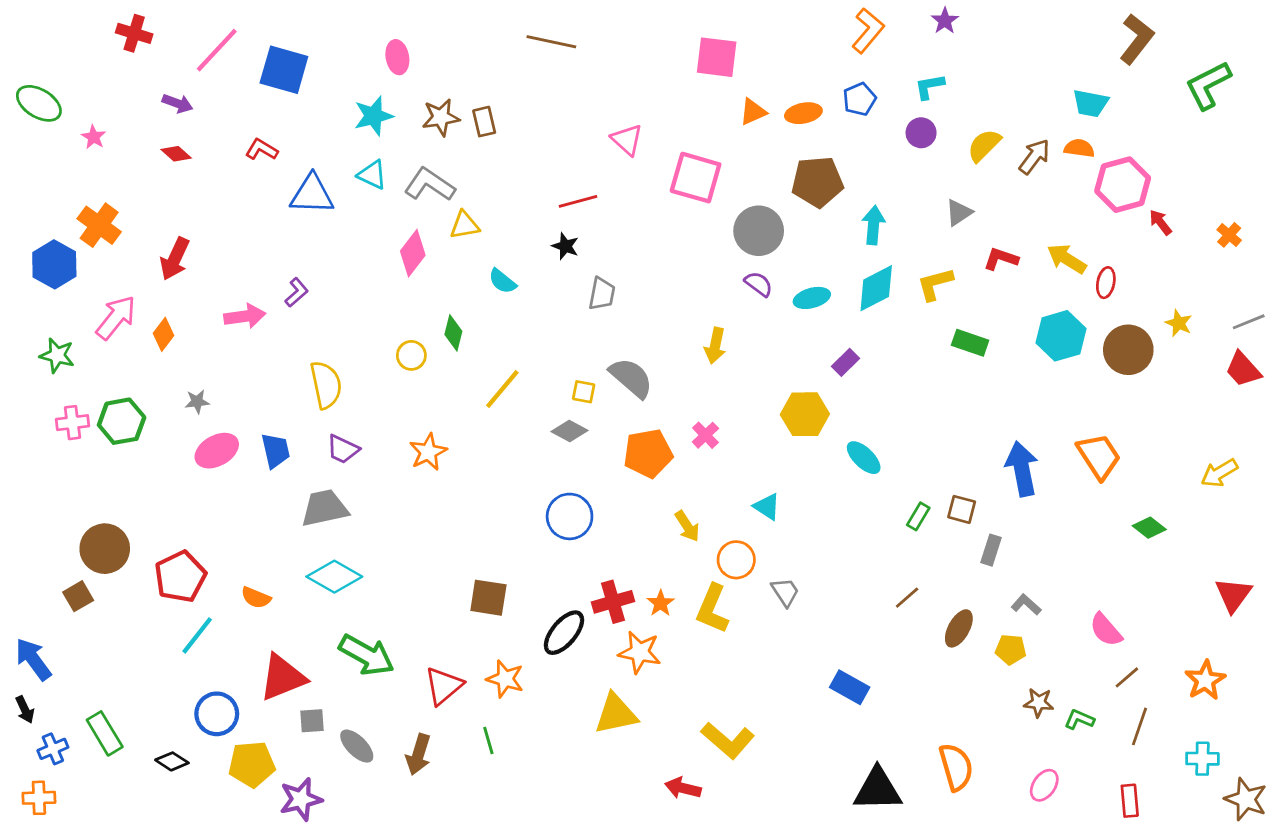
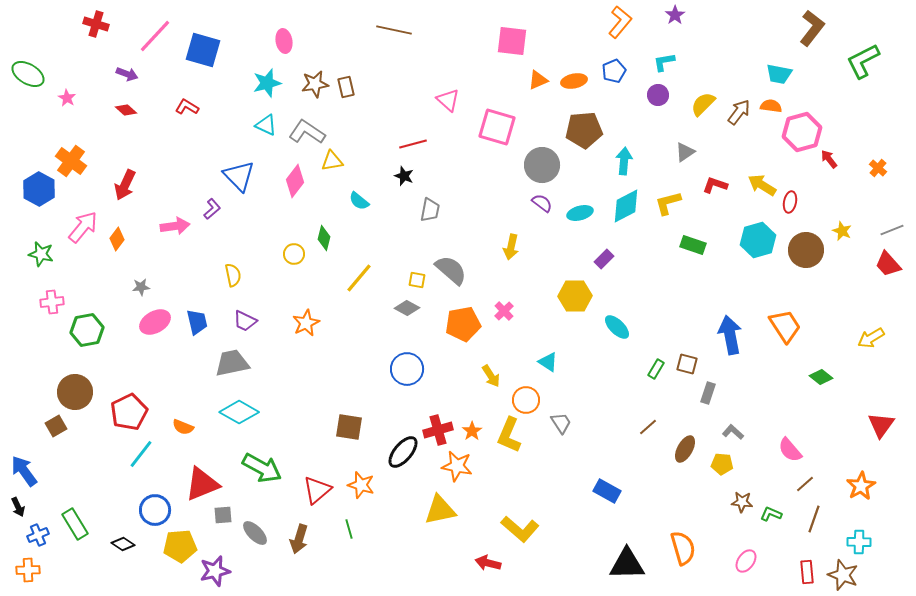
blue triangle: (312, 194) -> (239, 176), moved, turned 44
yellow semicircle: (326, 385) -> (233, 275), size x0.7
green hexagon: (122, 421) -> (87, 330), moved
brown star: (1246, 799) -> (843, 575), moved

